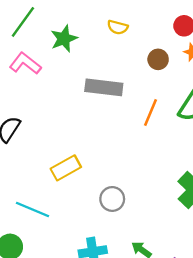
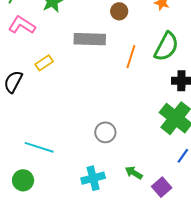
brown circle: (158, 59) -> (119, 11), moved
yellow rectangle: (66, 168) -> (44, 63), moved, size x0.7

